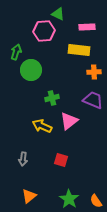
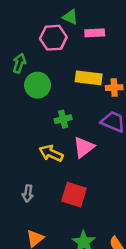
pink rectangle: (87, 27) -> (95, 33), moved
yellow rectangle: (79, 50) -> (89, 78), moved
red square: (61, 160) -> (74, 195), size x1.5

